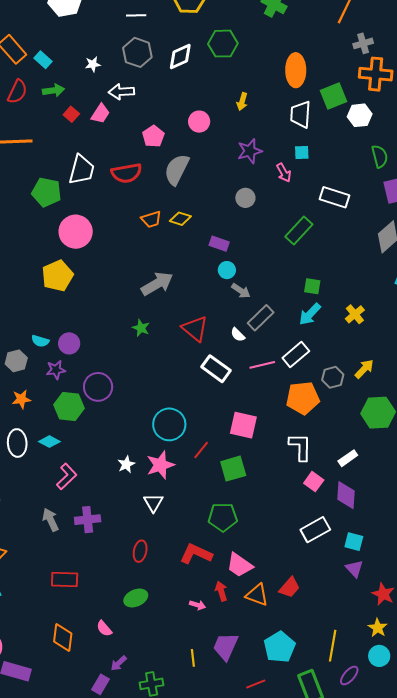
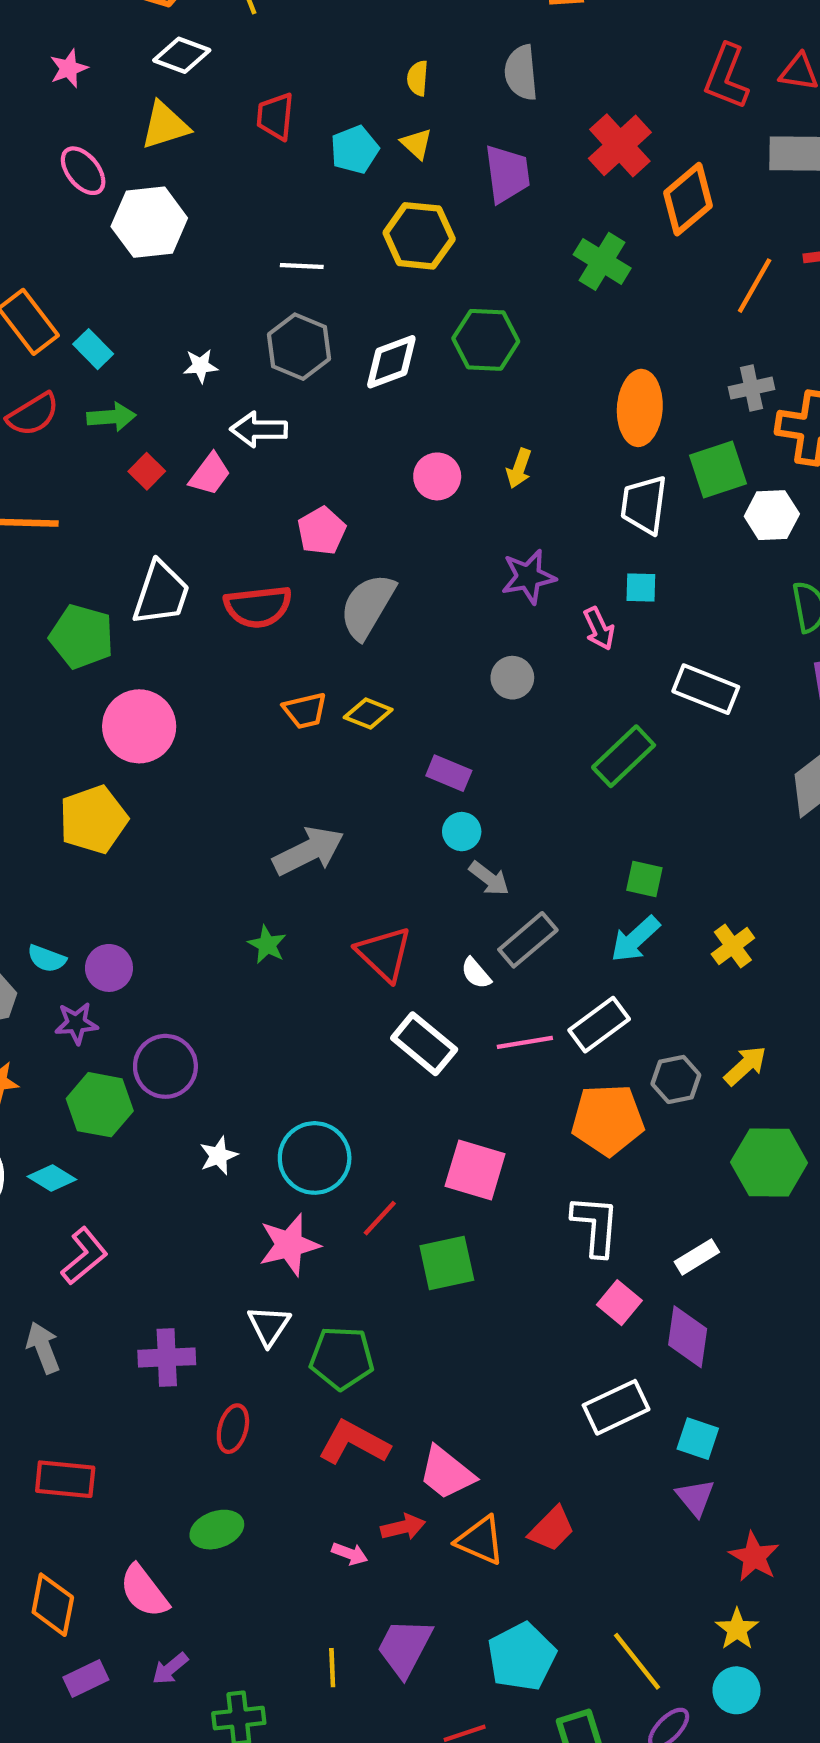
gray cross: (363, 43) -> (751, 388), moved
red semicircle: (17, 92) -> (33, 414), turned 30
pink circle: (199, 122) -> (437, 476), moved
white star: (126, 464) -> (219, 1156), moved
green pentagon: (223, 517) -> (342, 1358), moved
purple cross: (88, 520) -> (167, 1357), moved
red arrow: (221, 591) -> (403, 1527), turned 90
pink semicircle: (104, 628) -> (144, 1591), size x1.5
yellow line: (333, 646) -> (637, 1661), turned -52
purple rectangle: (101, 684) -> (86, 1679), moved, turned 30

